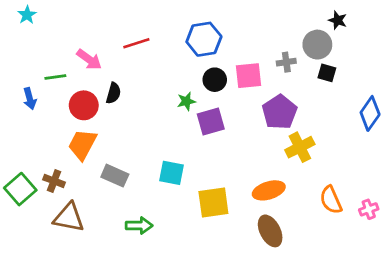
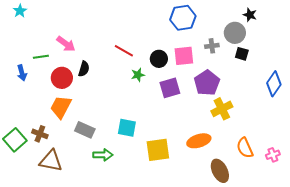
blue hexagon: (204, 39) -> (183, 18), moved
red line: (136, 43) -> (124, 51), moved, turned 48
purple square: (211, 122) -> (170, 88), moved
green arrow: (139, 226) -> (103, 155), moved
brown ellipse: (270, 231) -> (220, 171), moved

